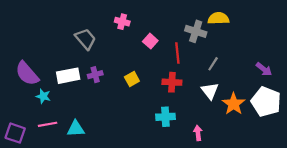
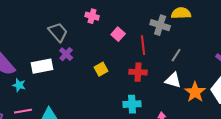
purple cross: (95, 75) -> (66, 54), moved, turned -32
white triangle: (210, 91) -> (173, 80), turned -36

